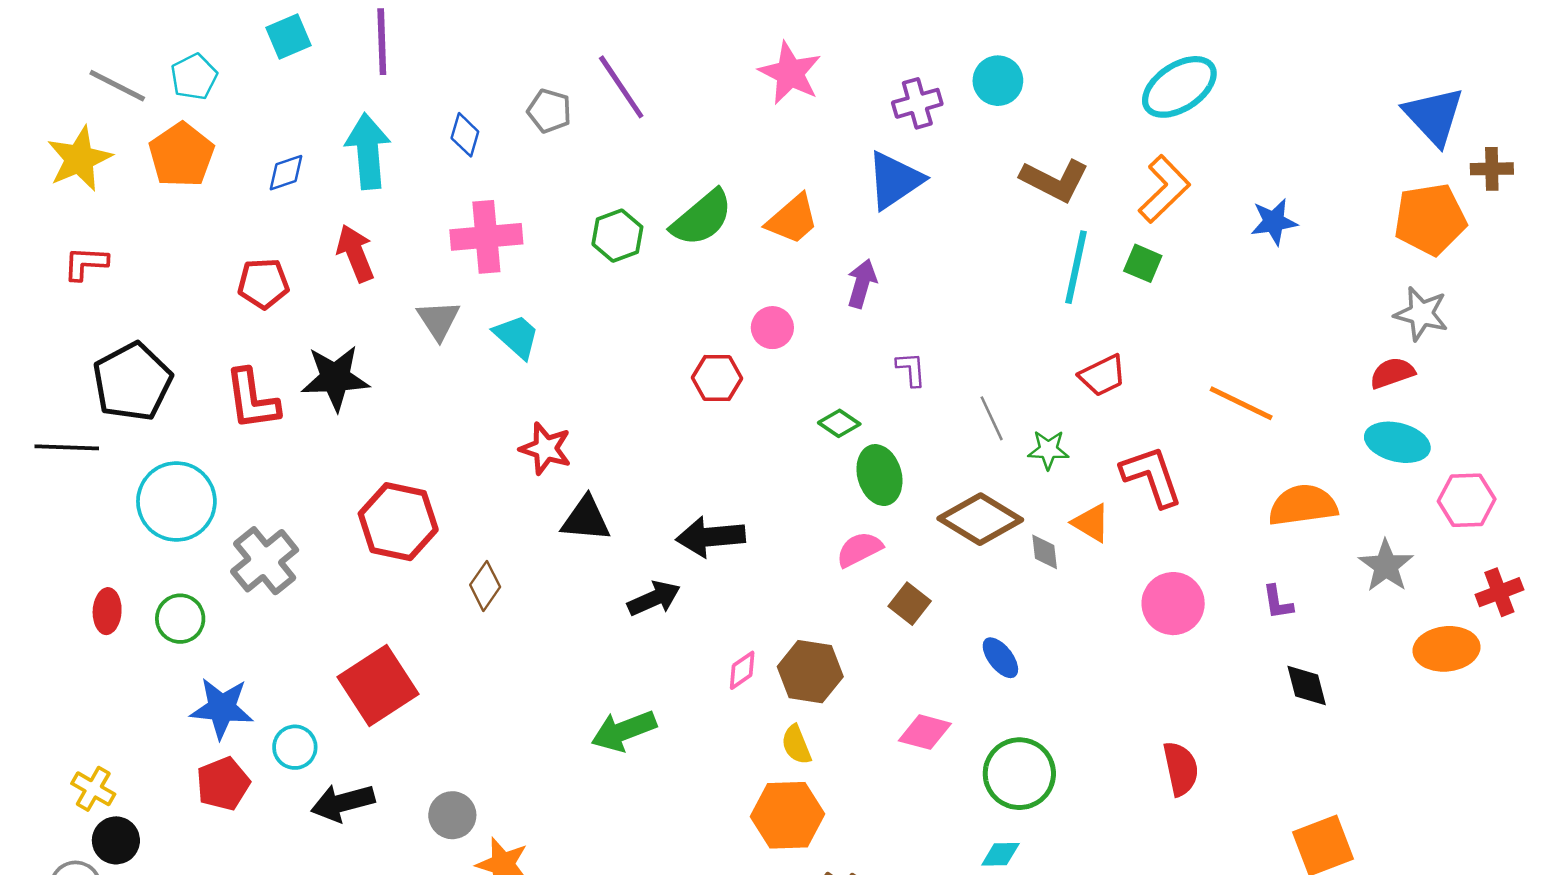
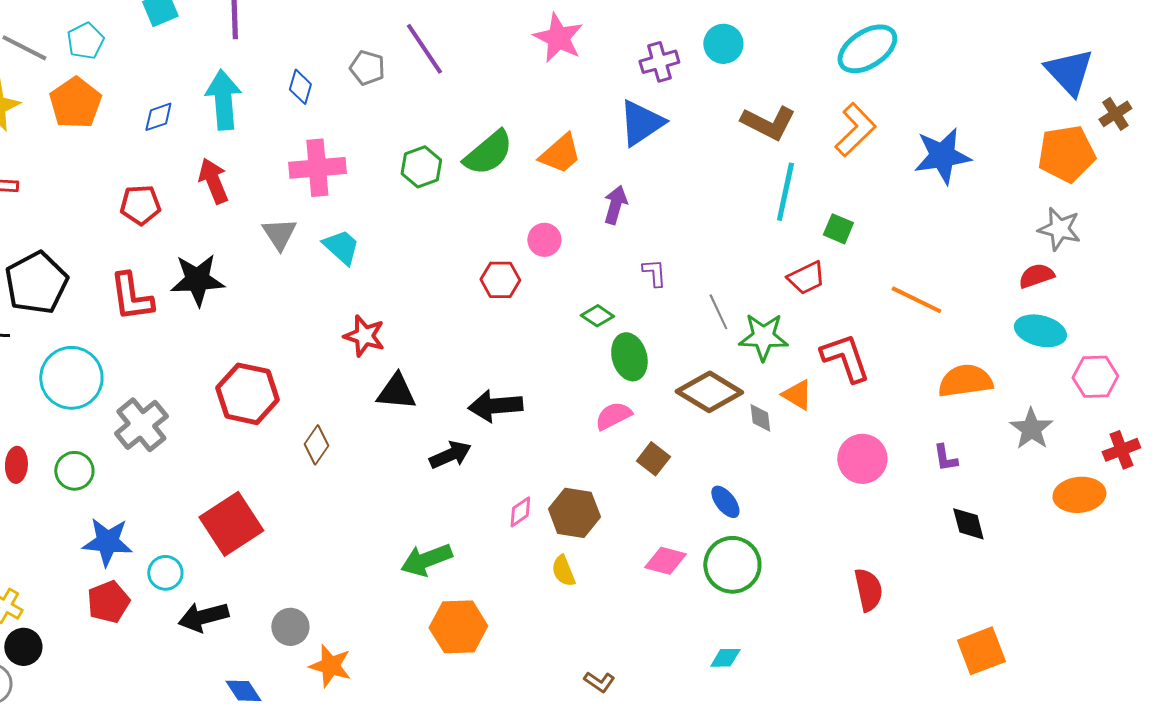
brown cross: (1492, 169) -> (1115, 114), turned -32
blue star: (1274, 222) -> (942, 156), size x1.5
green square: (1143, 263) -> (838, 229), moved
green star: (1048, 450) -> (763, 337), size x1.5
green circle: (1019, 774) -> (732, 565), moved
orange hexagon: (788, 815) -> (458, 627), moved

